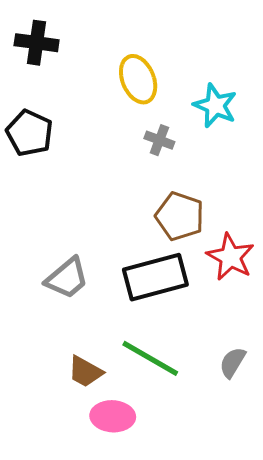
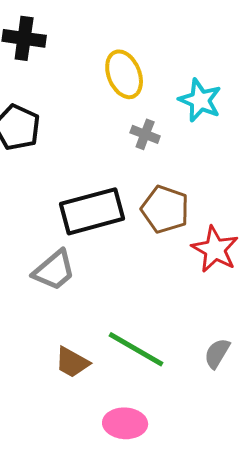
black rectangle: (155, 277) -> (92, 211), moved
pink ellipse: (113, 416) -> (125, 423), moved

